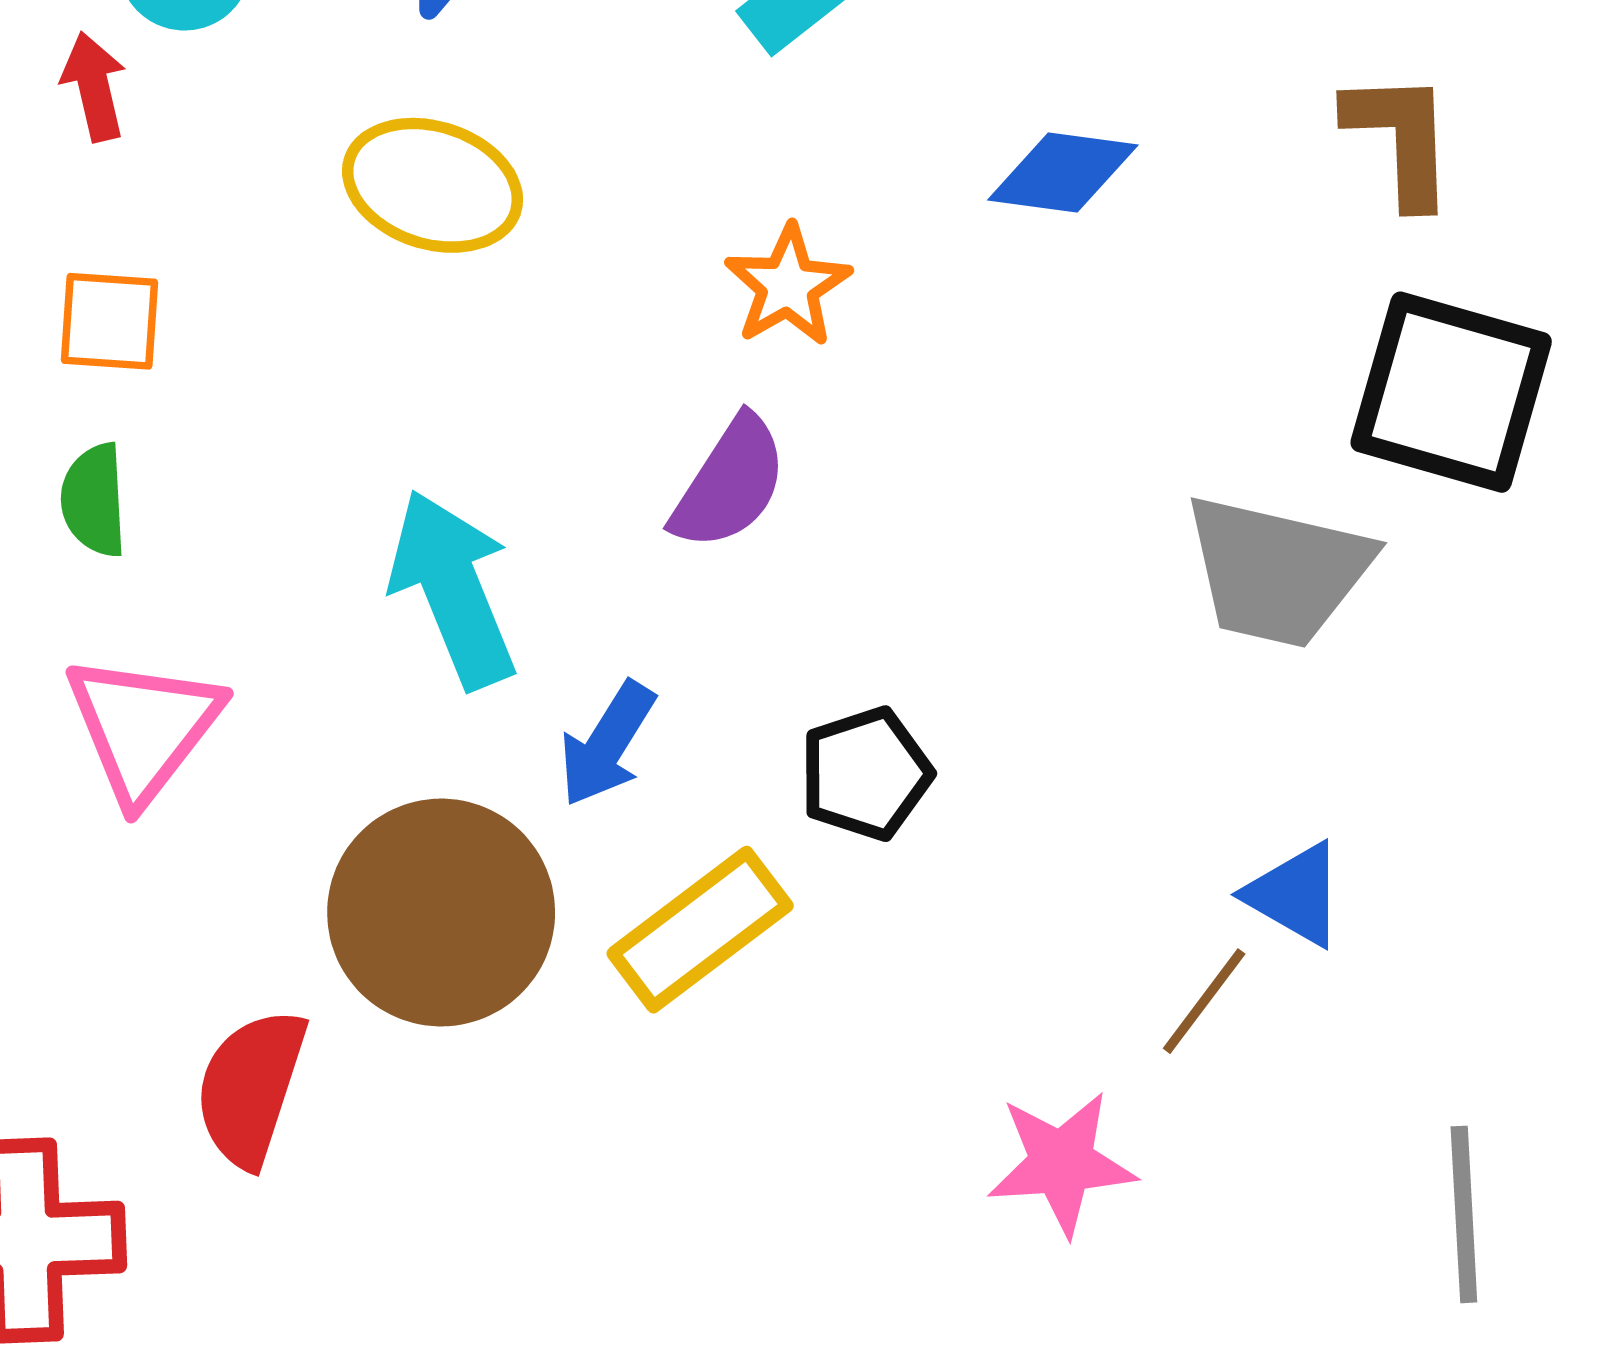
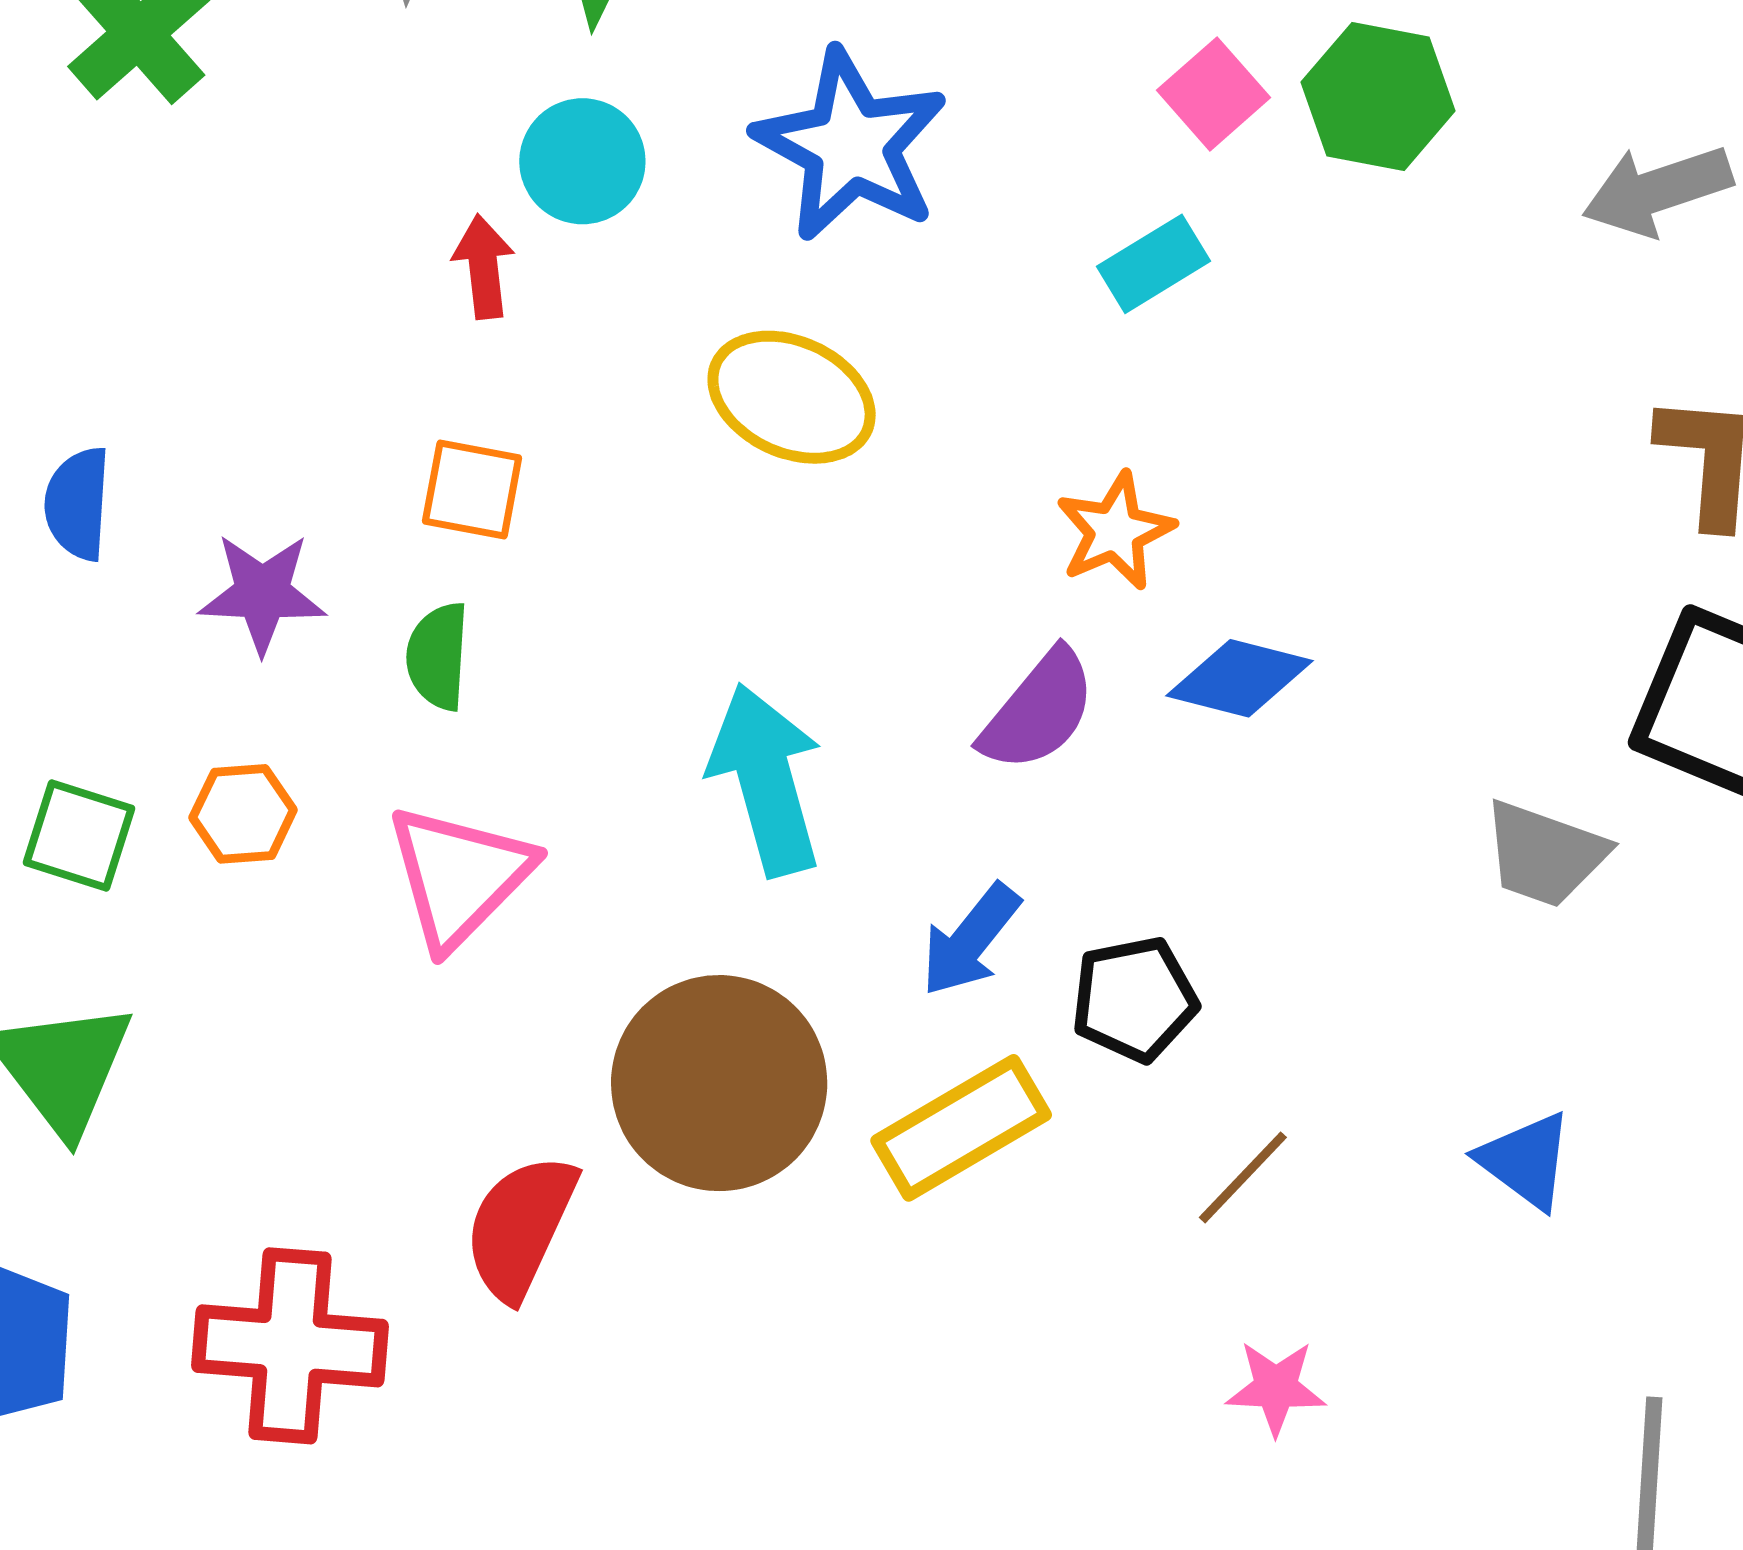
blue diamond: (1063, 173) -> (1240, 678), moved
gray trapezoid: (1277, 571) -> (1545, 854), size x0.7
blue arrow: (607, 744) -> (970, 940), moved
brown line: (1204, 1001) -> (1243, 1177), moved
pink star: (1062, 1163) -> (1276, 1388), size x0.7

